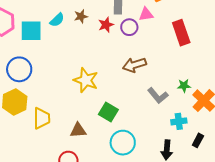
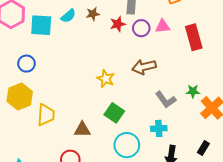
pink triangle: (146, 14) -> (163, 26), moved
blue circle: (19, 69) -> (26, 64), size x0.7
yellow star: (86, 80) -> (106, 79), moved, size x0.7
cyan cross: (179, 121) -> (159, 128), moved

